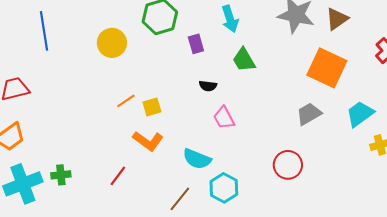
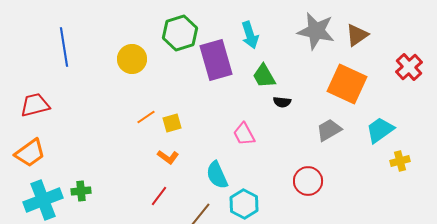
purple rectangle: (196, 44) -> (216, 60), size x2.0
black semicircle: (208, 86) -> (282, 102), moved
orange L-shape: (148, 141) -> (168, 157), size x0.7
cyan semicircle: (197, 159) -> (217, 175), turned 44
red line: (118, 176) -> (159, 196), moved

